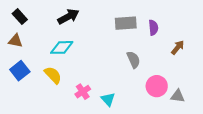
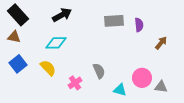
black rectangle: (20, 17) -> (18, 15), size x1.5
gray semicircle: (134, 60) -> (99, 71), moved
cyan triangle: (108, 99) -> (120, 90), moved, turned -32

